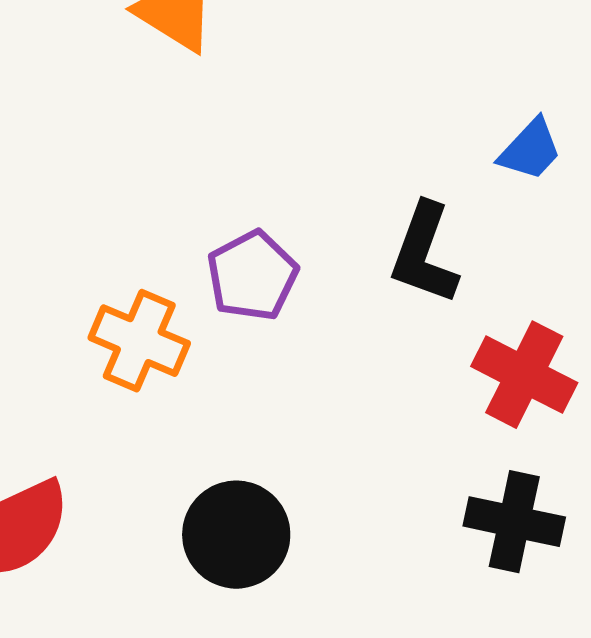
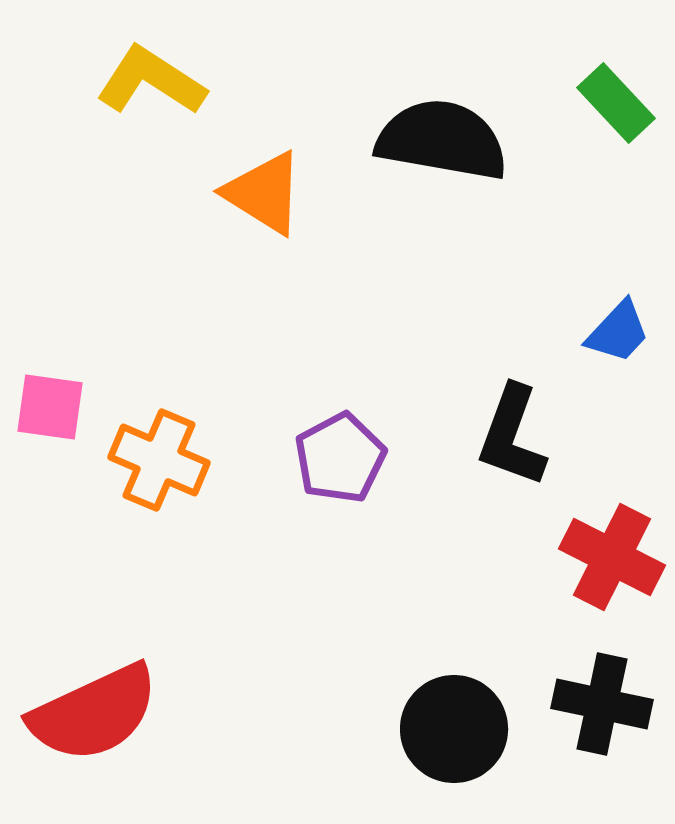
orange cross: (139, 341) -> (159, 460), moved
black circle: (236, 535) -> (454, 729), moved

